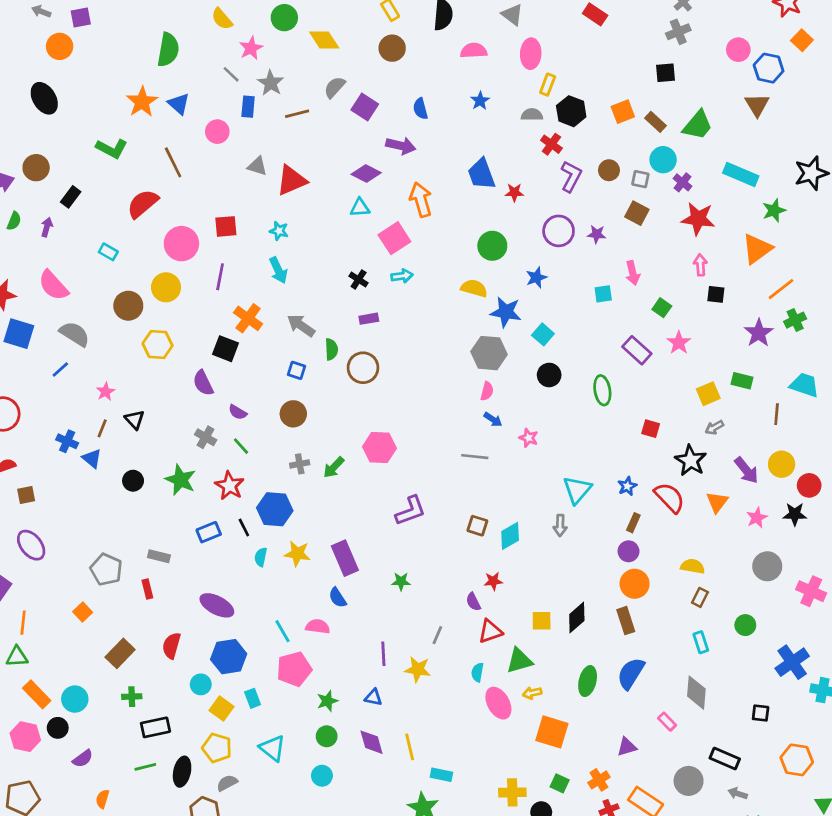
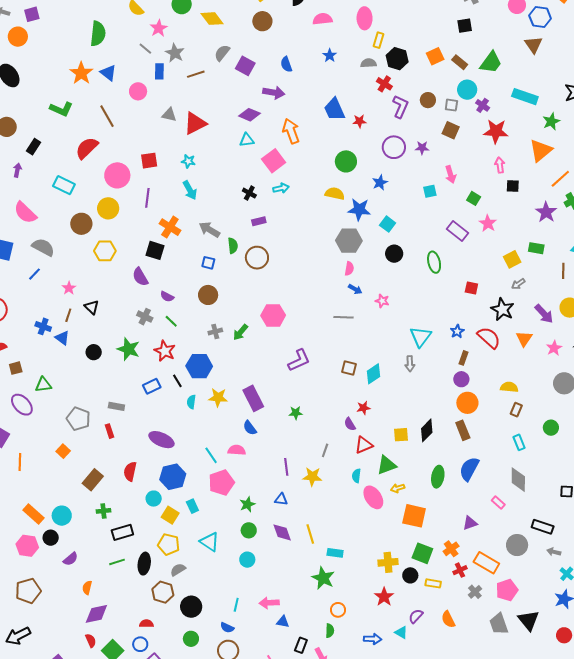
cyan rectangle: (108, 252) -> (64, 185), size x1.5
green triangle: (17, 657) -> (43, 385), moved
green square: (560, 783) -> (422, 553), size x1.5

